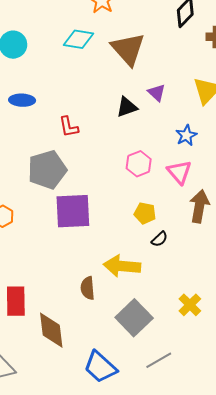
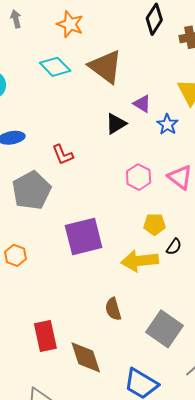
cyan diamond: (79, 39) -> (55, 67), turned 48
blue star: (186, 135) -> (167, 124), moved
gray pentagon: (47, 170) -> (31, 190), moved
yellow arrow: (122, 266) -> (140, 261), moved

